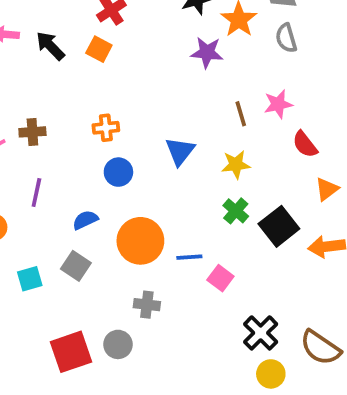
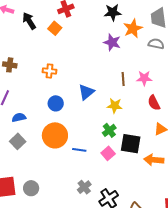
gray semicircle: (286, 38) -> (156, 44), turned 105
blue circle: (118, 172) -> (56, 103), moved
blue semicircle: (85, 220) -> (19, 117), moved
black square: (279, 226) -> (131, 144), turned 35
pink square: (220, 278) -> (108, 153), moved
gray cross: (147, 305) -> (84, 187), moved, turned 32

